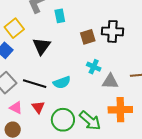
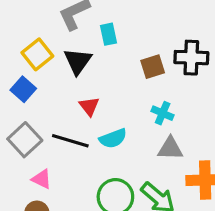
black triangle: (42, 46) -> (78, 61), moved
gray triangle: (110, 81) -> (170, 148), moved
red triangle: (38, 107) -> (89, 106), moved

